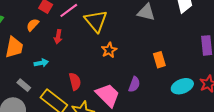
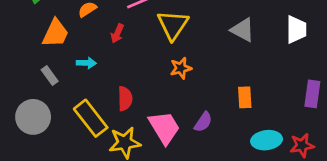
gray rectangle: (24, 85) -> (50, 75), moved

